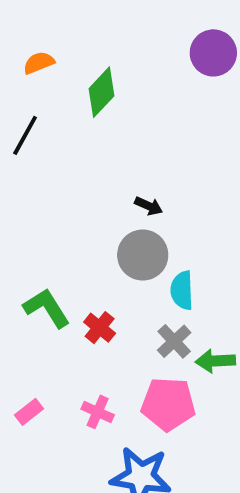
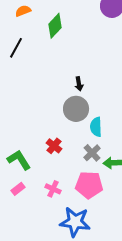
black arrow: (149, 206) -> (79, 84), turned 56
green L-shape: (47, 308) -> (19, 160), moved

